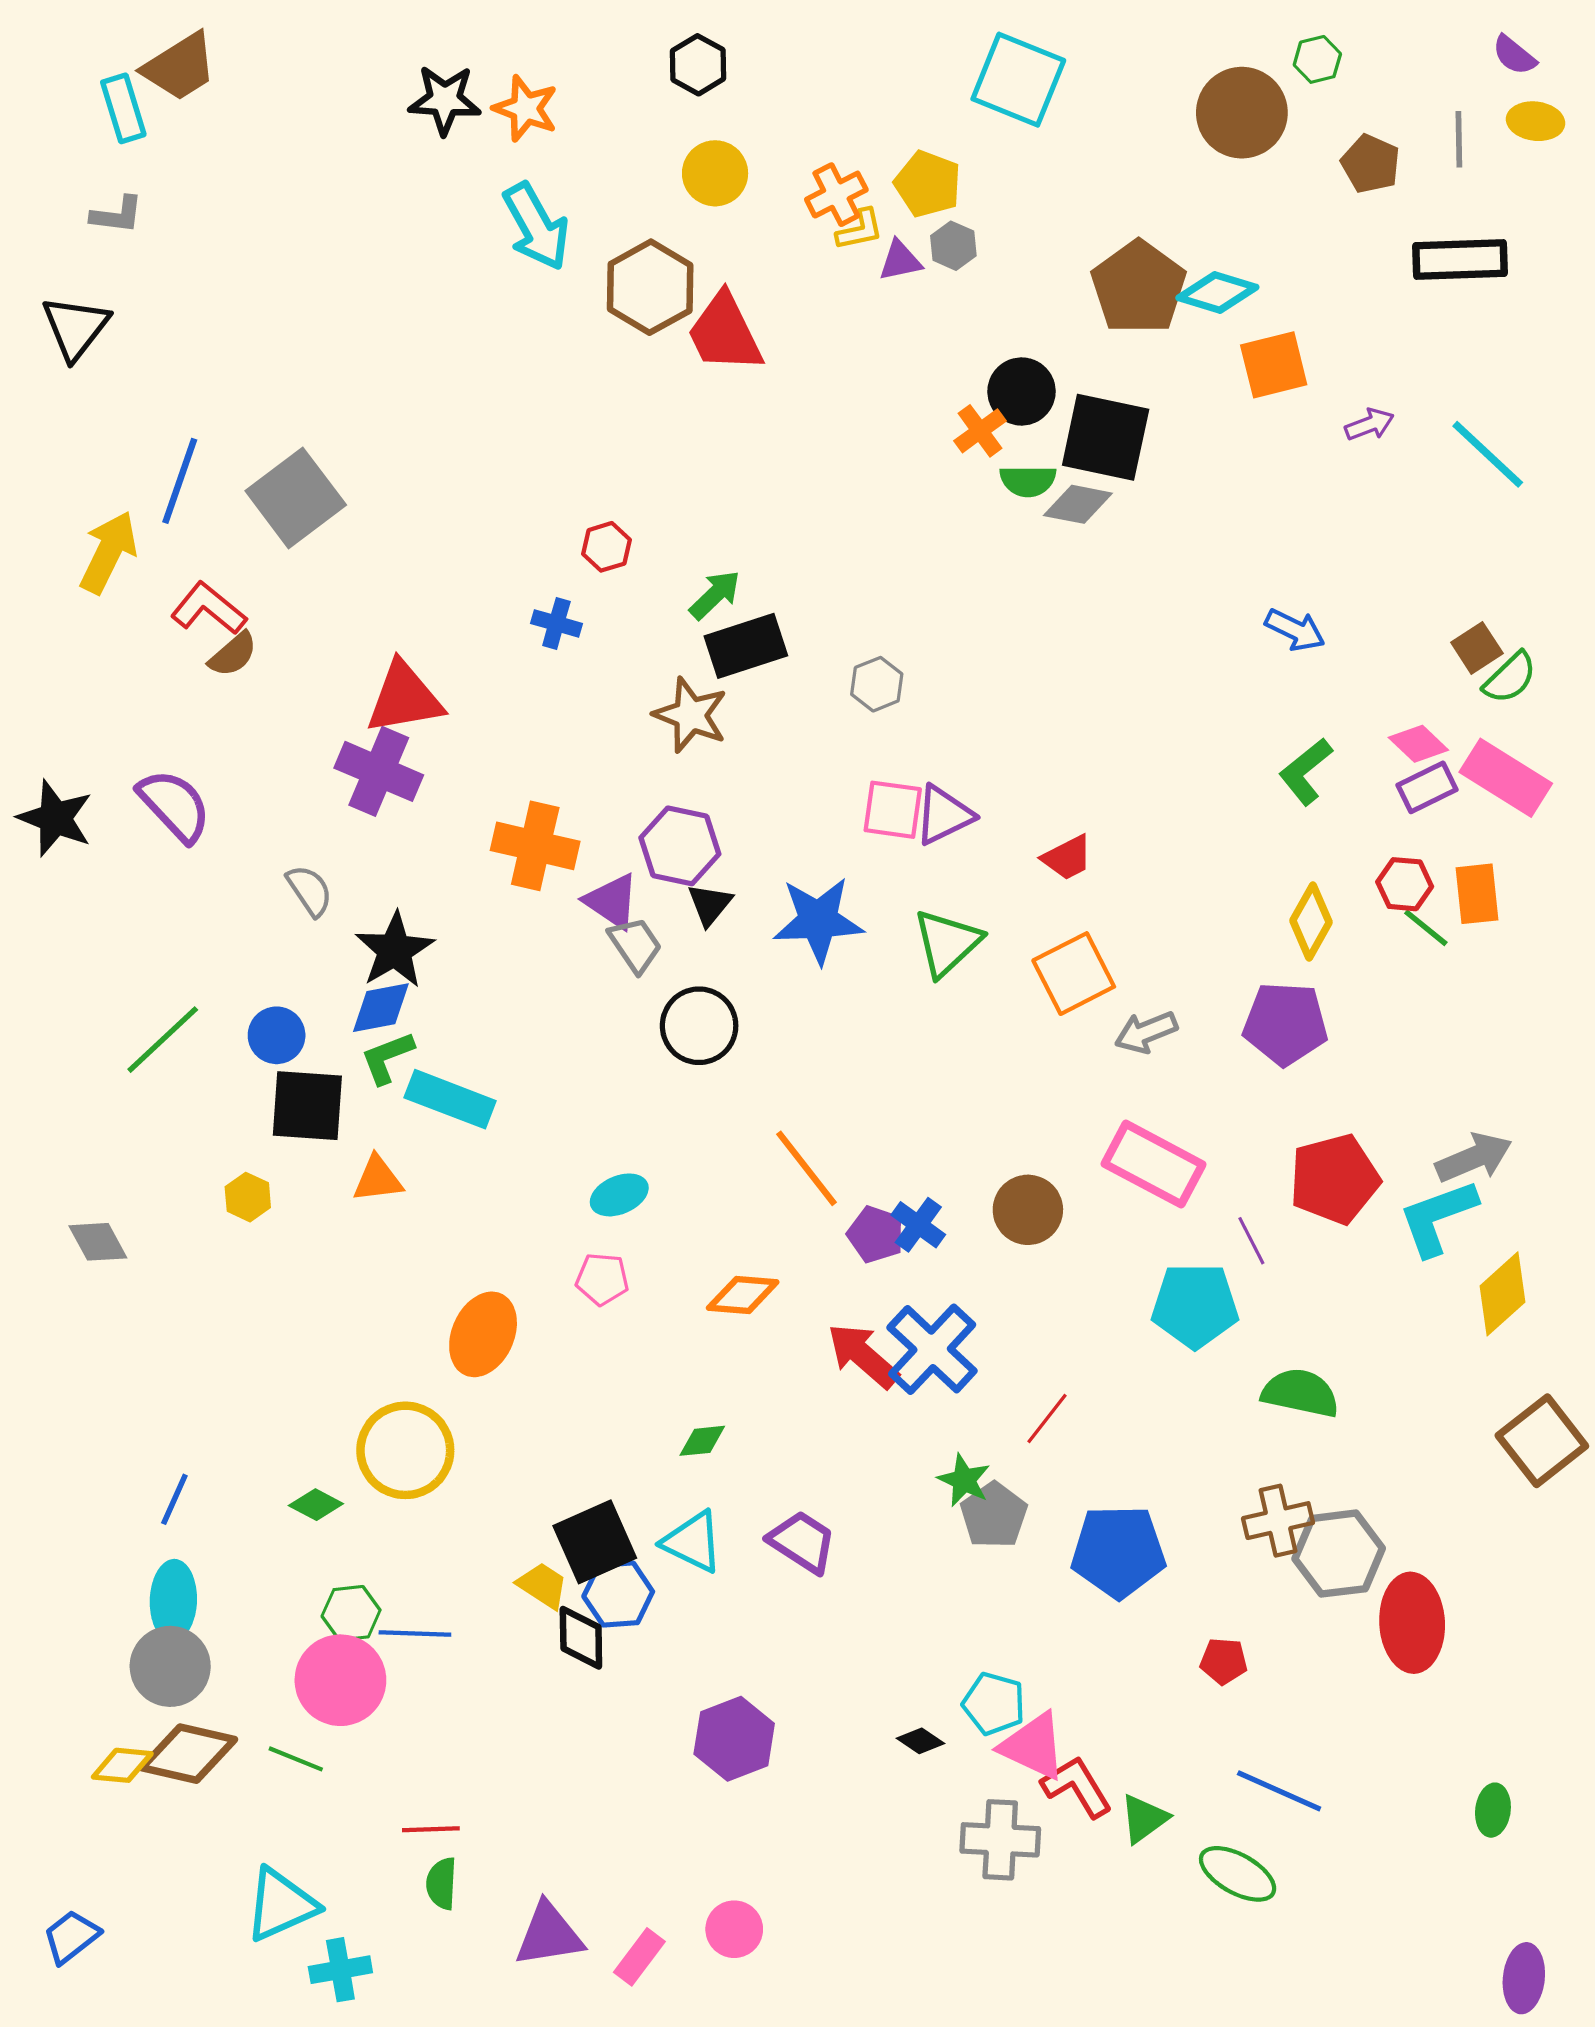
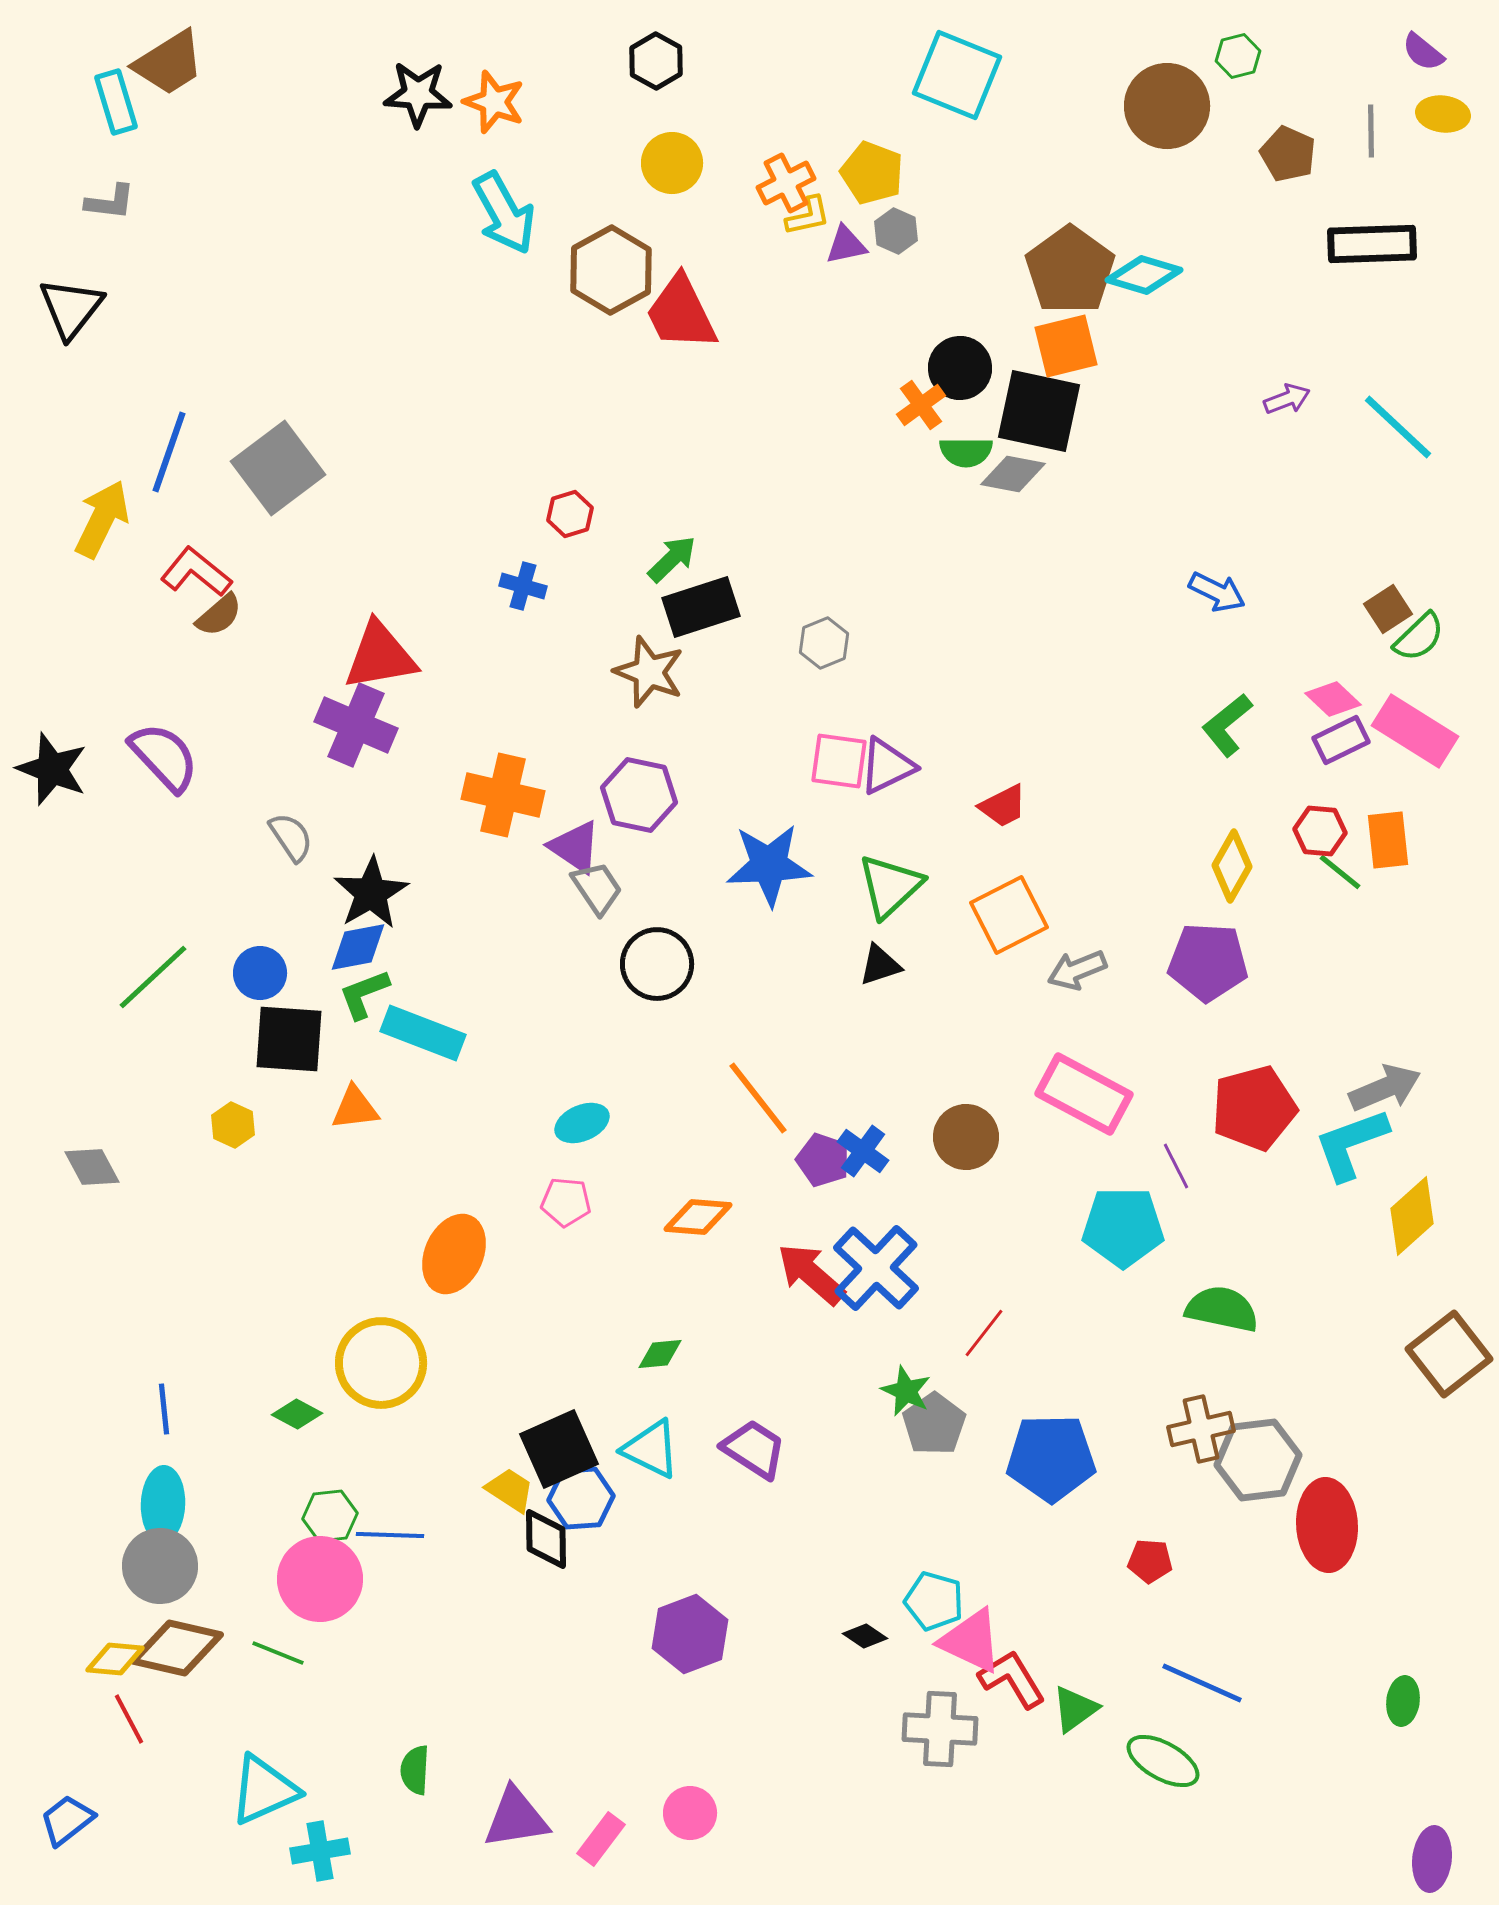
orange square: (1274, 365) -> (1066, 346), moved
black triangle: (710, 904) -> (880, 965), moved, turned 33
blue line: (174, 1499) -> (164, 1409), turned -30
red line: (431, 1829) -> (129, 1719), moved, turned 64

